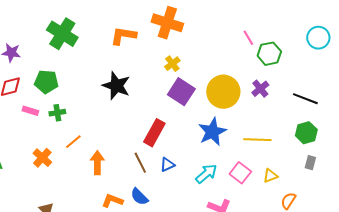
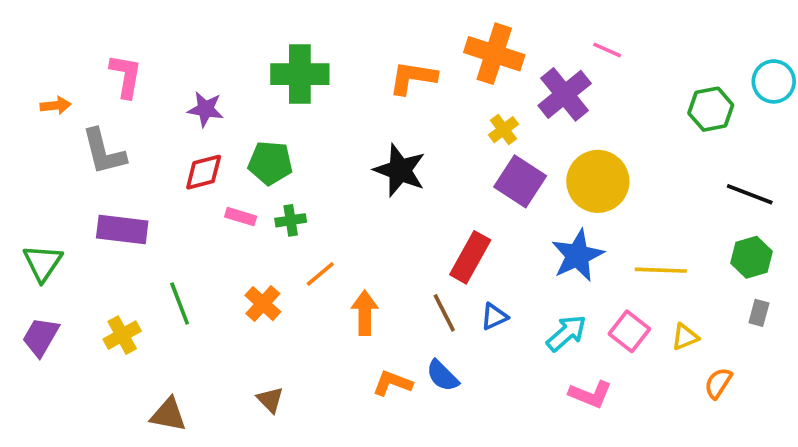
green cross: (62, 34) -> (300, 74), turned -32
pink line: (248, 38) -> (607, 50), moved, turned -35
green hexagon: (269, 54) -> (711, 109), moved
purple cross: (260, 89) -> (565, 94), moved, size x1.6

